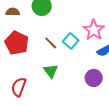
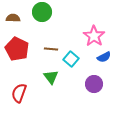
cyan square: (71, 41) -> (71, 59), moved
brown line: (51, 43) -> (51, 49), turned -40

